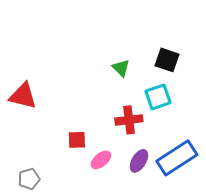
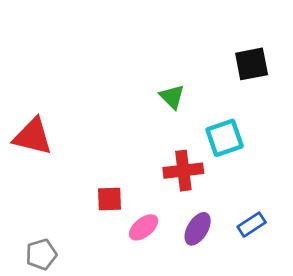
black square: (167, 60) -> (252, 64), moved, turned -30
blue rectangle: (177, 158) -> (252, 225), size x0.5

